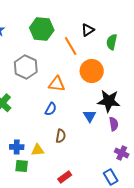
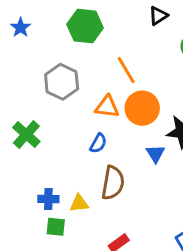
black triangle: (88, 30) -> (158, 16), moved
orange line: (71, 46) -> (126, 70), moved
orange circle: (92, 71) -> (142, 108), moved
brown semicircle: (61, 136) -> (113, 183), size x1.6

